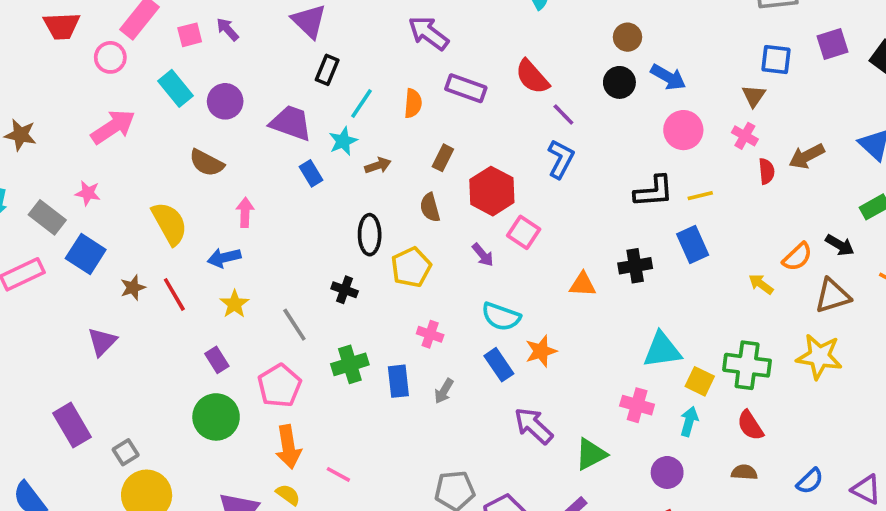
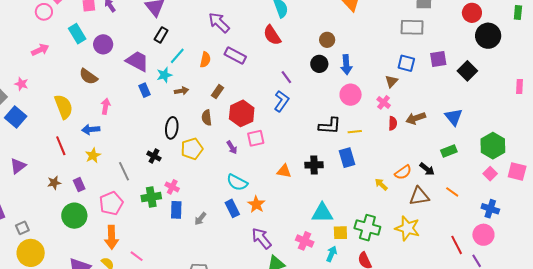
red semicircle: (532, 77) -> (272, 35), moved
blue arrow: (668, 77) -> (346, 65), turned 48
pink arrow: (113, 127) -> (40, 50), size x0.7
pink square: (524, 232) -> (256, 138), turned 36
brown star: (133, 288) -> (54, 183), moved
pink cross: (430, 334) -> (172, 187), moved
orange star: (541, 351) -> (256, 204), turned -30
yellow square: (700, 381) -> (340, 233), turned -35
purple arrow: (533, 426) -> (262, 238), moved

